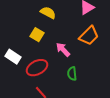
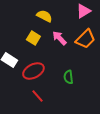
pink arrow: (63, 50) -> (59, 38), moved

